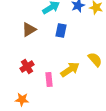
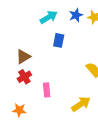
brown triangle: (29, 30) -> (23, 57), moved
yellow arrow: (70, 70) -> (81, 104), moved

